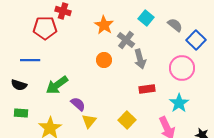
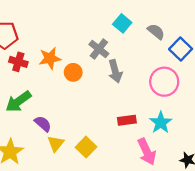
red cross: (63, 11) -> (18, 62), moved
orange star: (104, 25) -> (50, 58), moved, turned 30
red rectangle: (147, 89) -> (127, 120), moved
yellow square: (127, 120) -> (86, 147), moved

